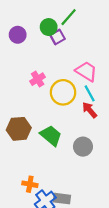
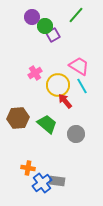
green line: (69, 17) -> (76, 15), moved
purple circle: (18, 35) -> (32, 17), moved
red arrow: (90, 110) -> (65, 101), moved

